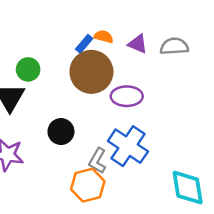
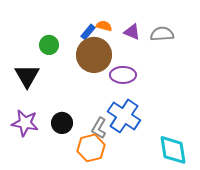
green circle: (28, 69) -> (49, 45), moved
black circle: (61, 132) -> (62, 123), moved

